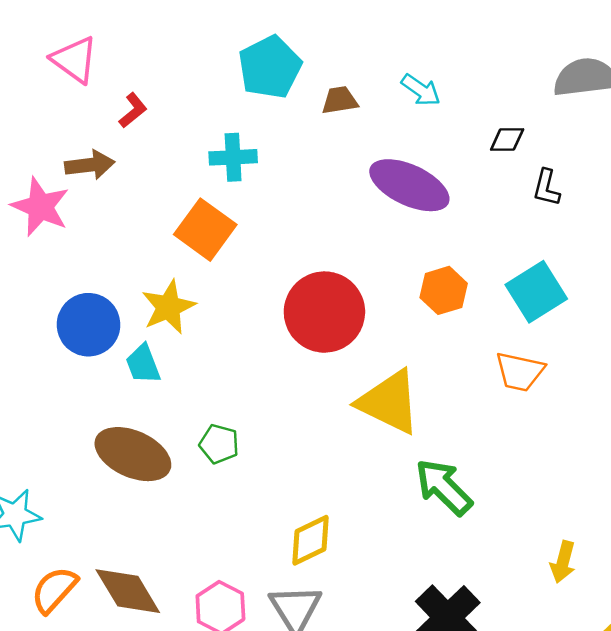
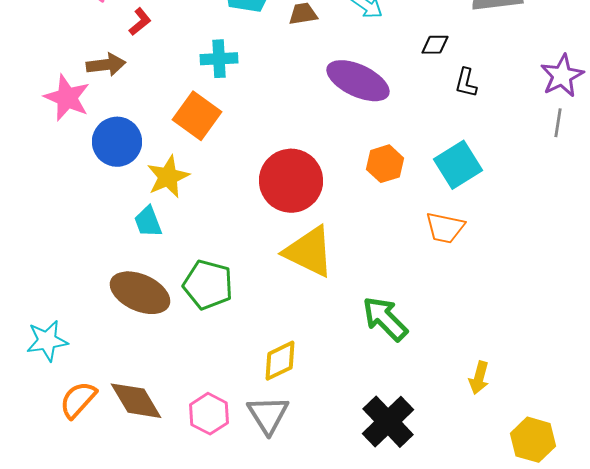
blue circle: (89, 325) -> (117, 142), moved
yellow triangle: (389, 402) -> (309, 252), moved
green pentagon: (219, 444) -> (208, 285), size x1.6

